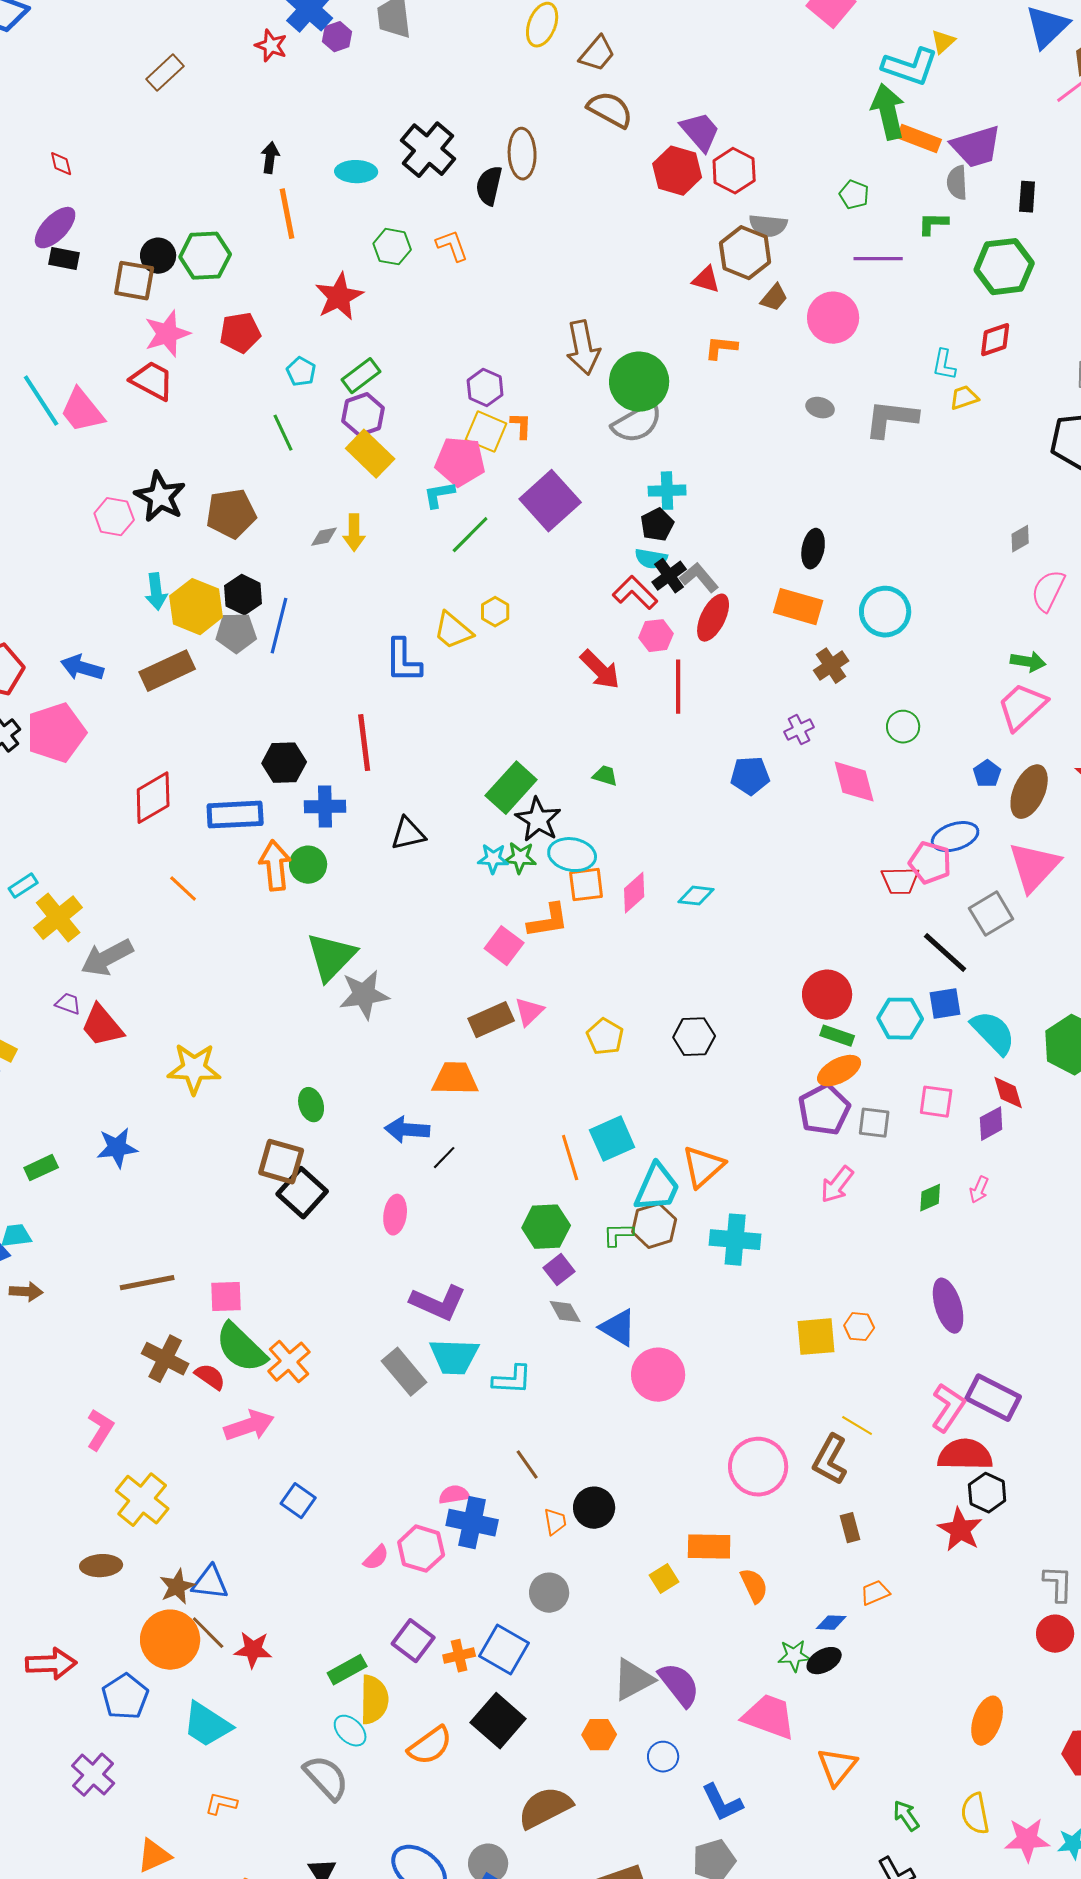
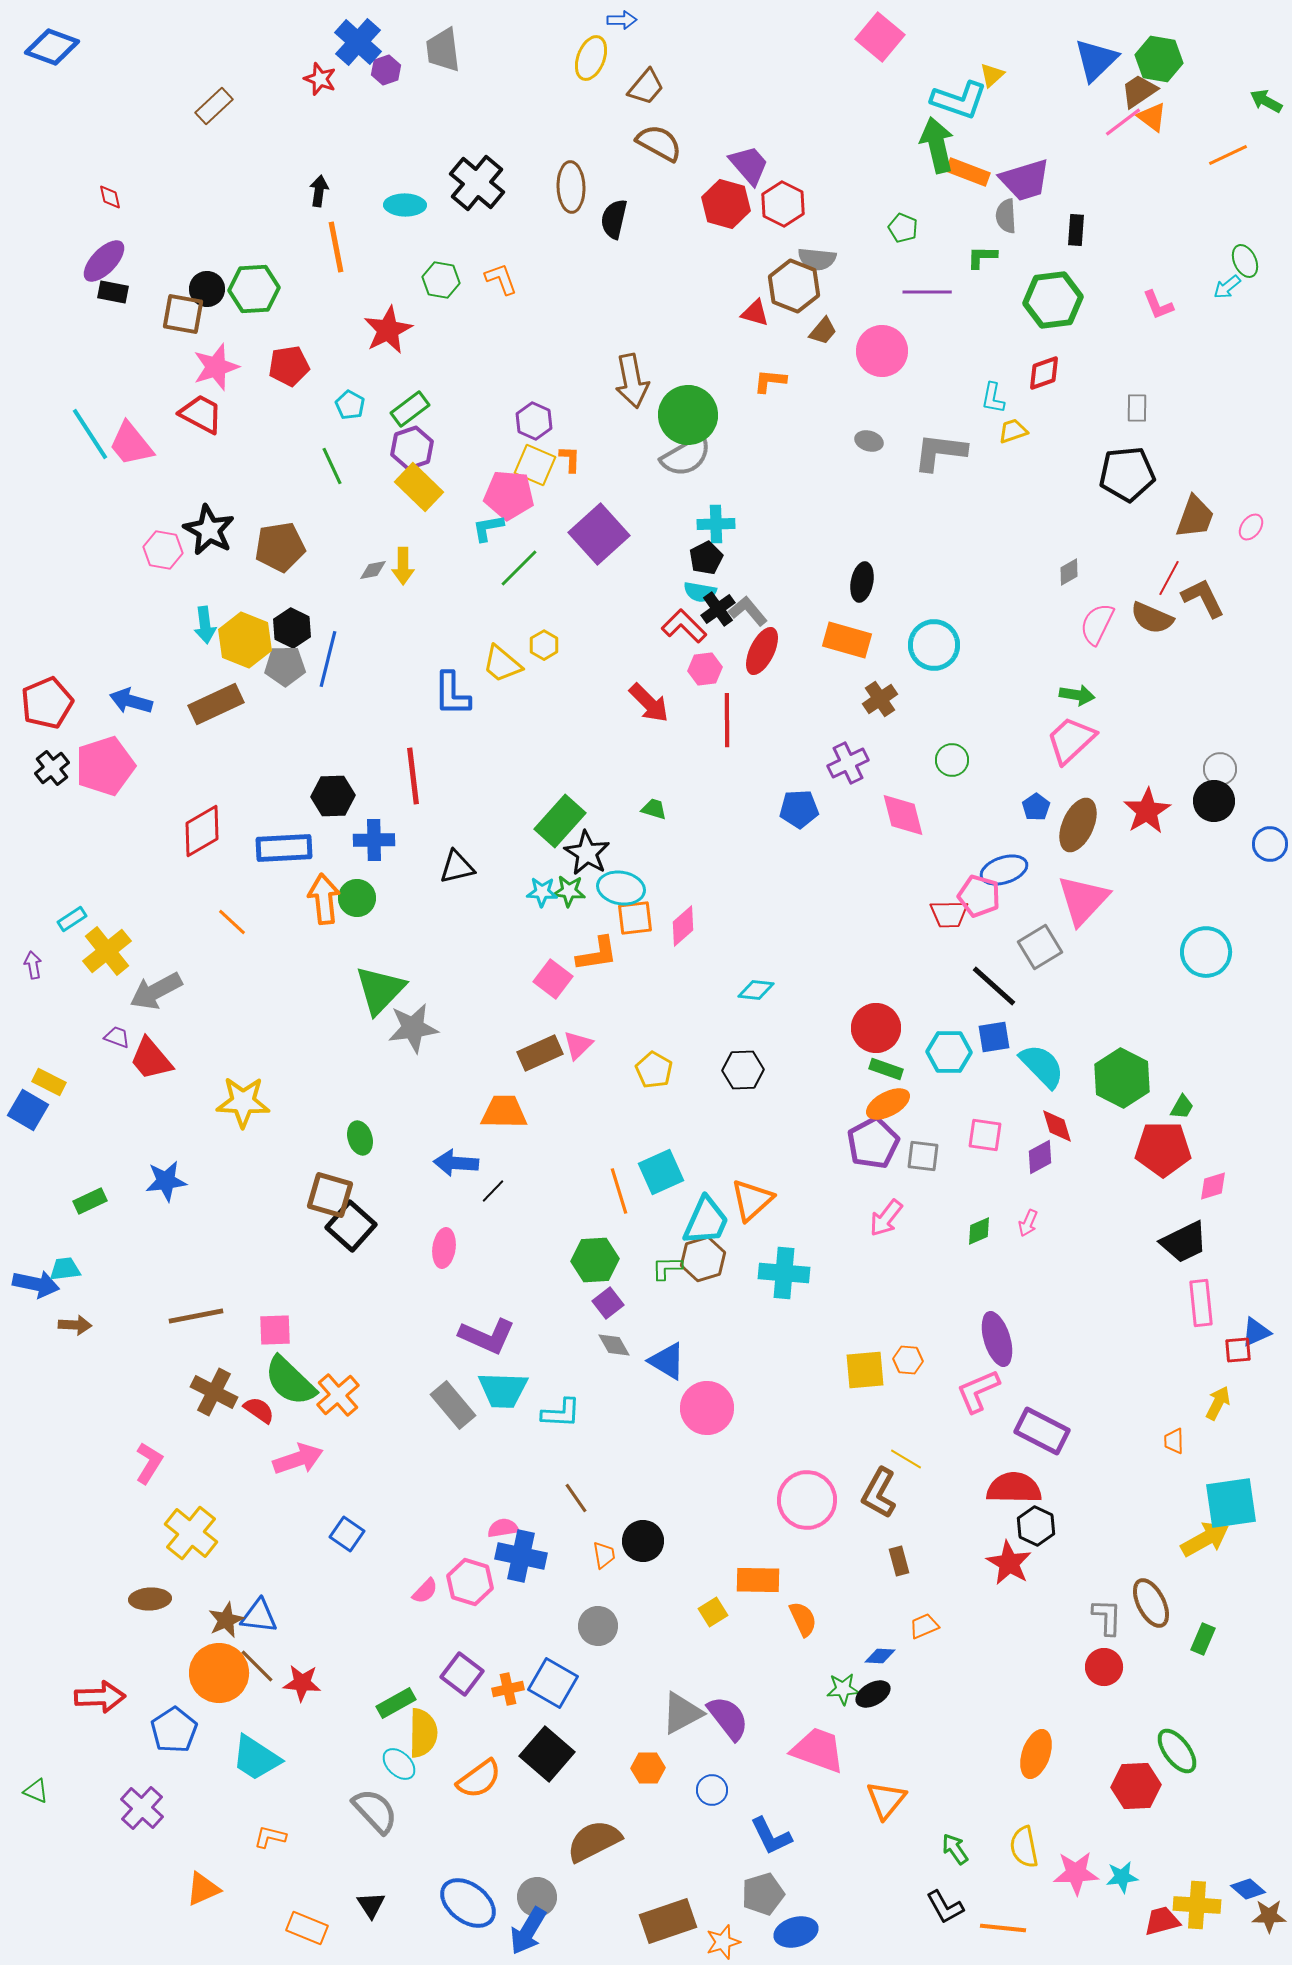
black semicircle: (489, 186) -> (614, 219), moved
purple cross: (799, 730) -> (848, 763), size x1.4
cyan diamond: (696, 896) -> (756, 990), moved
pink L-shape: (948, 1408) -> (978, 1391), moved, turned -147

